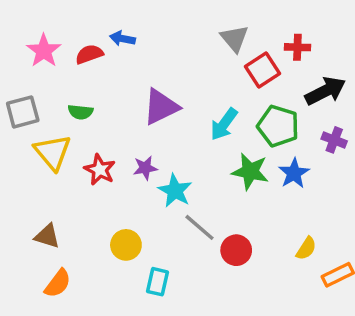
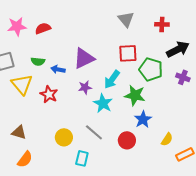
blue arrow: (122, 38) -> (58, 69), moved
pink star: (44, 51) -> (17, 26), turned 30
red square: (262, 70) -> (128, 53), moved, turned 30
cyan arrow: (224, 124) -> (112, 79), moved
purple star: (145, 168) -> (85, 87), moved
blue star: (294, 173) -> (143, 119), moved
cyan star: (175, 191) -> (103, 103), moved
gray line: (199, 227) -> (94, 132), moved

